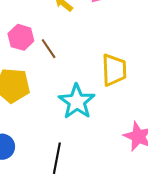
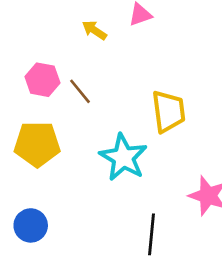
black line: (57, 158) -> (151, 234), moved

